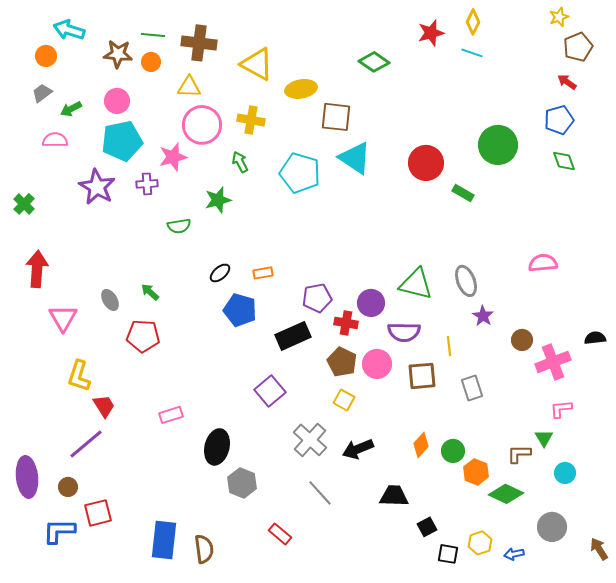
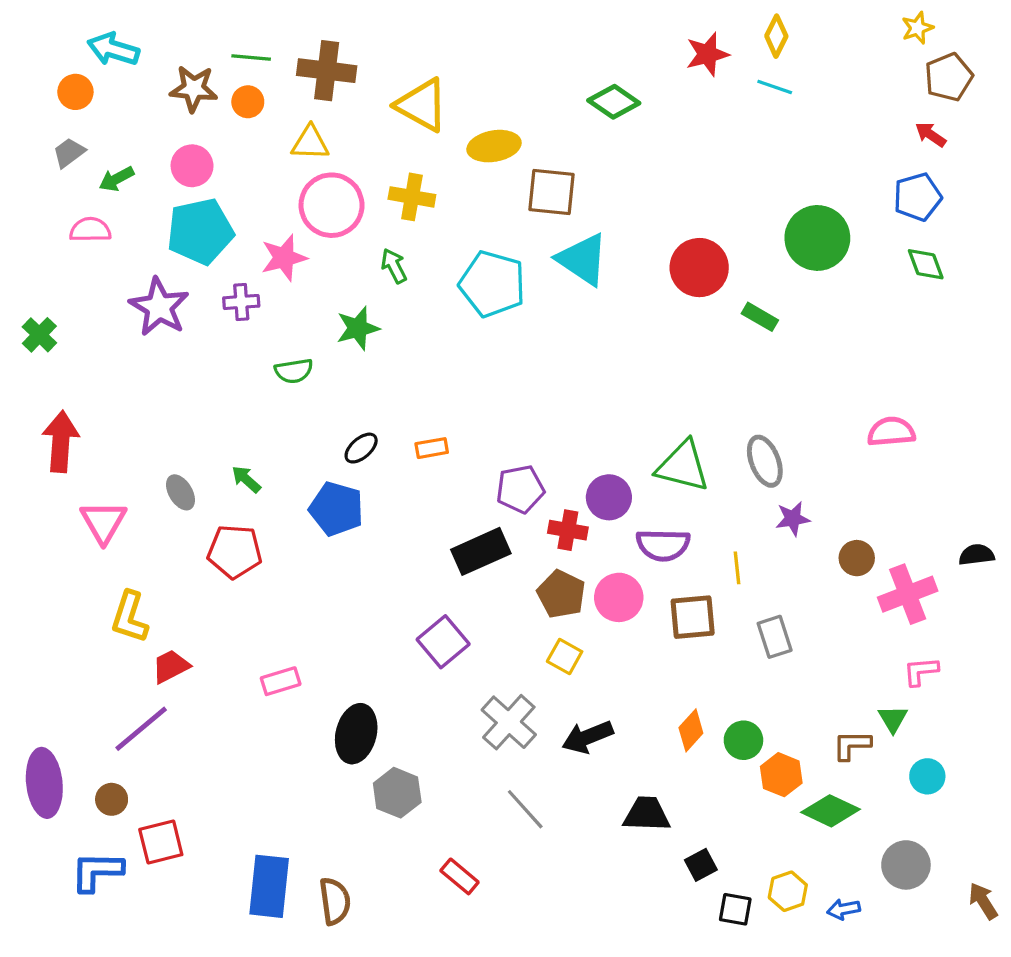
blue pentagon: (240, 310) -> (336, 509), moved
purple star: (483, 316) -> (793, 519), turned 30
red trapezoid: (104, 406) -> (171, 666), turned -85

